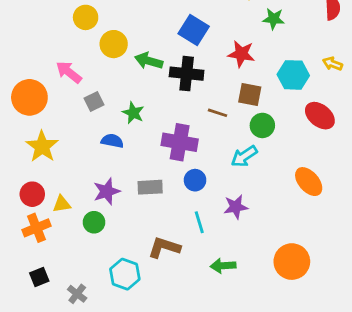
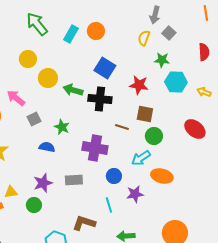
cyan hexagon: (293, 75) -> (176, 82), moved
blue circle: (195, 180) -> (114, 176), moved
orange ellipse: (309, 182) -> (162, 176), moved, turned -35

